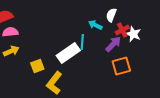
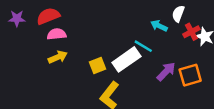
cyan line: (82, 42) -> (143, 46), turned -63
purple arrow: (113, 44) -> (166, 71), moved
yellow square: (37, 66) -> (98, 65), moved

